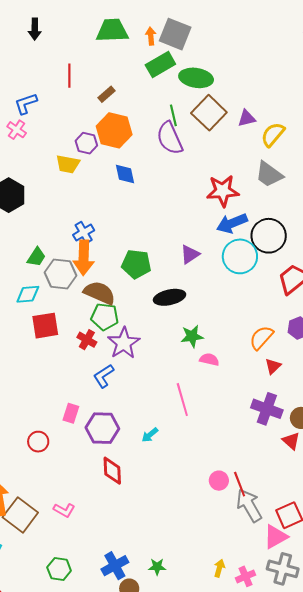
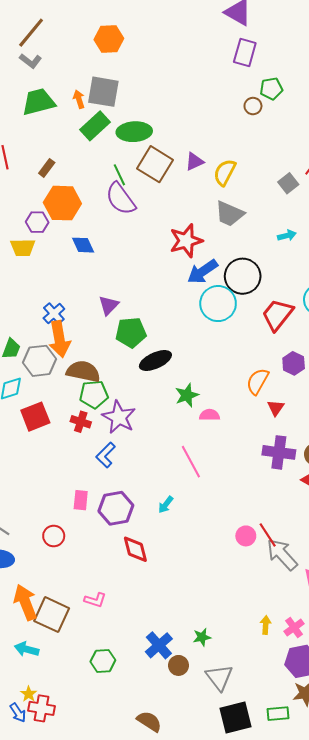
purple triangle: (190, 254) -> (109, 305), moved
green pentagon: (136, 264) -> (131, 332), moved

